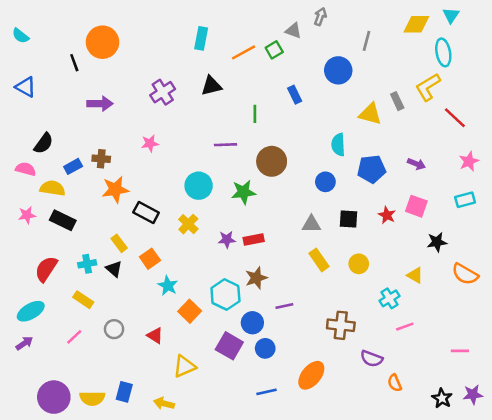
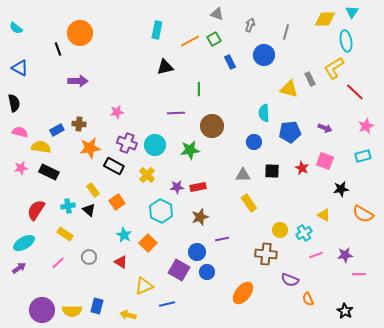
gray arrow: (320, 17) -> (250, 25), moved
gray triangle: (293, 31) -> (217, 14), moved
purple cross: (163, 92) -> (127, 143), moved, turned -36
blue rectangle: (295, 95) -> (230, 62), moved
black semicircle: (44, 143) -> (14, 103), moved, turned -48
yellow circle: (359, 264) -> (280, 230), moved
cyan star: (168, 286) -> (124, 235), moved
cyan hexagon: (225, 295) -> (161, 211), moved
blue line: (266, 392) -> (167, 304), moved
purple star: (473, 394) -> (345, 255), moved

